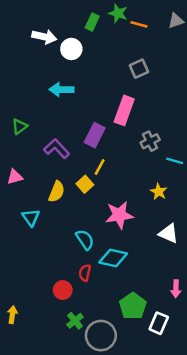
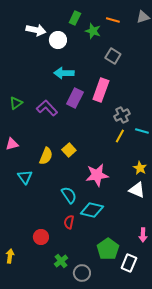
green star: (118, 13) -> (93, 31), moved
gray square: (139, 69) -> (113, 56), turned -35
cyan arrow: (61, 90) -> (64, 73), moved
purple rectangle: (95, 135) -> (75, 98), moved
purple L-shape: (57, 149) -> (47, 108), moved
yellow line: (100, 167) -> (120, 136), moved
yellow star: (159, 192) -> (140, 168), moved
red circle: (63, 290) -> (41, 237), moved
gray circle: (101, 336) -> (82, 273), size x0.7

